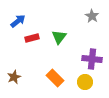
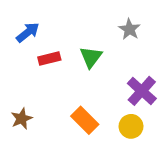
gray star: (92, 16) -> (129, 29), moved
purple cross: (92, 59) -> (142, 91), turned 36

